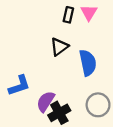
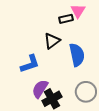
black rectangle: (68, 15) -> (66, 19), moved, turned 64
blue L-shape: (19, 85) -> (30, 64), moved

